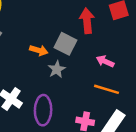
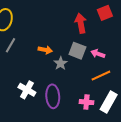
gray square: (65, 44) -> (77, 51), moved
orange line: (107, 89) -> (101, 76), turned -36

